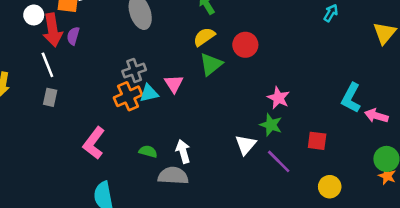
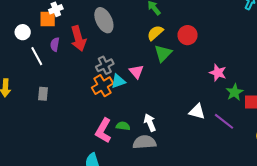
red arrow: (53, 30) -> (78, 38), moved
white line: (47, 65) -> (37, 56), moved
green star: (271, 125) -> (235, 92), moved, turned 30
pink L-shape: (94, 143) -> (103, 131), moved
white triangle: (246, 145) -> (197, 112), turned -48

